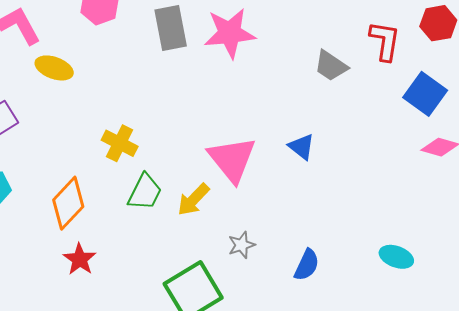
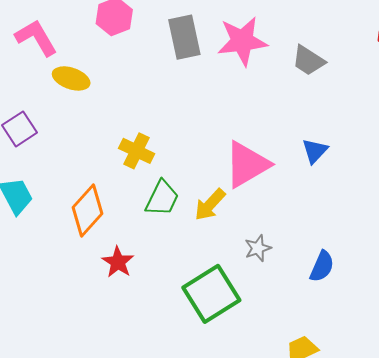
gray trapezoid: (331, 66) -> (308, 60), moved
blue triangle: (302, 147) -> (315, 151), turned 36
pink triangle: (232, 159) -> (247, 164), turned 40
red star: (80, 259) -> (118, 262), moved

